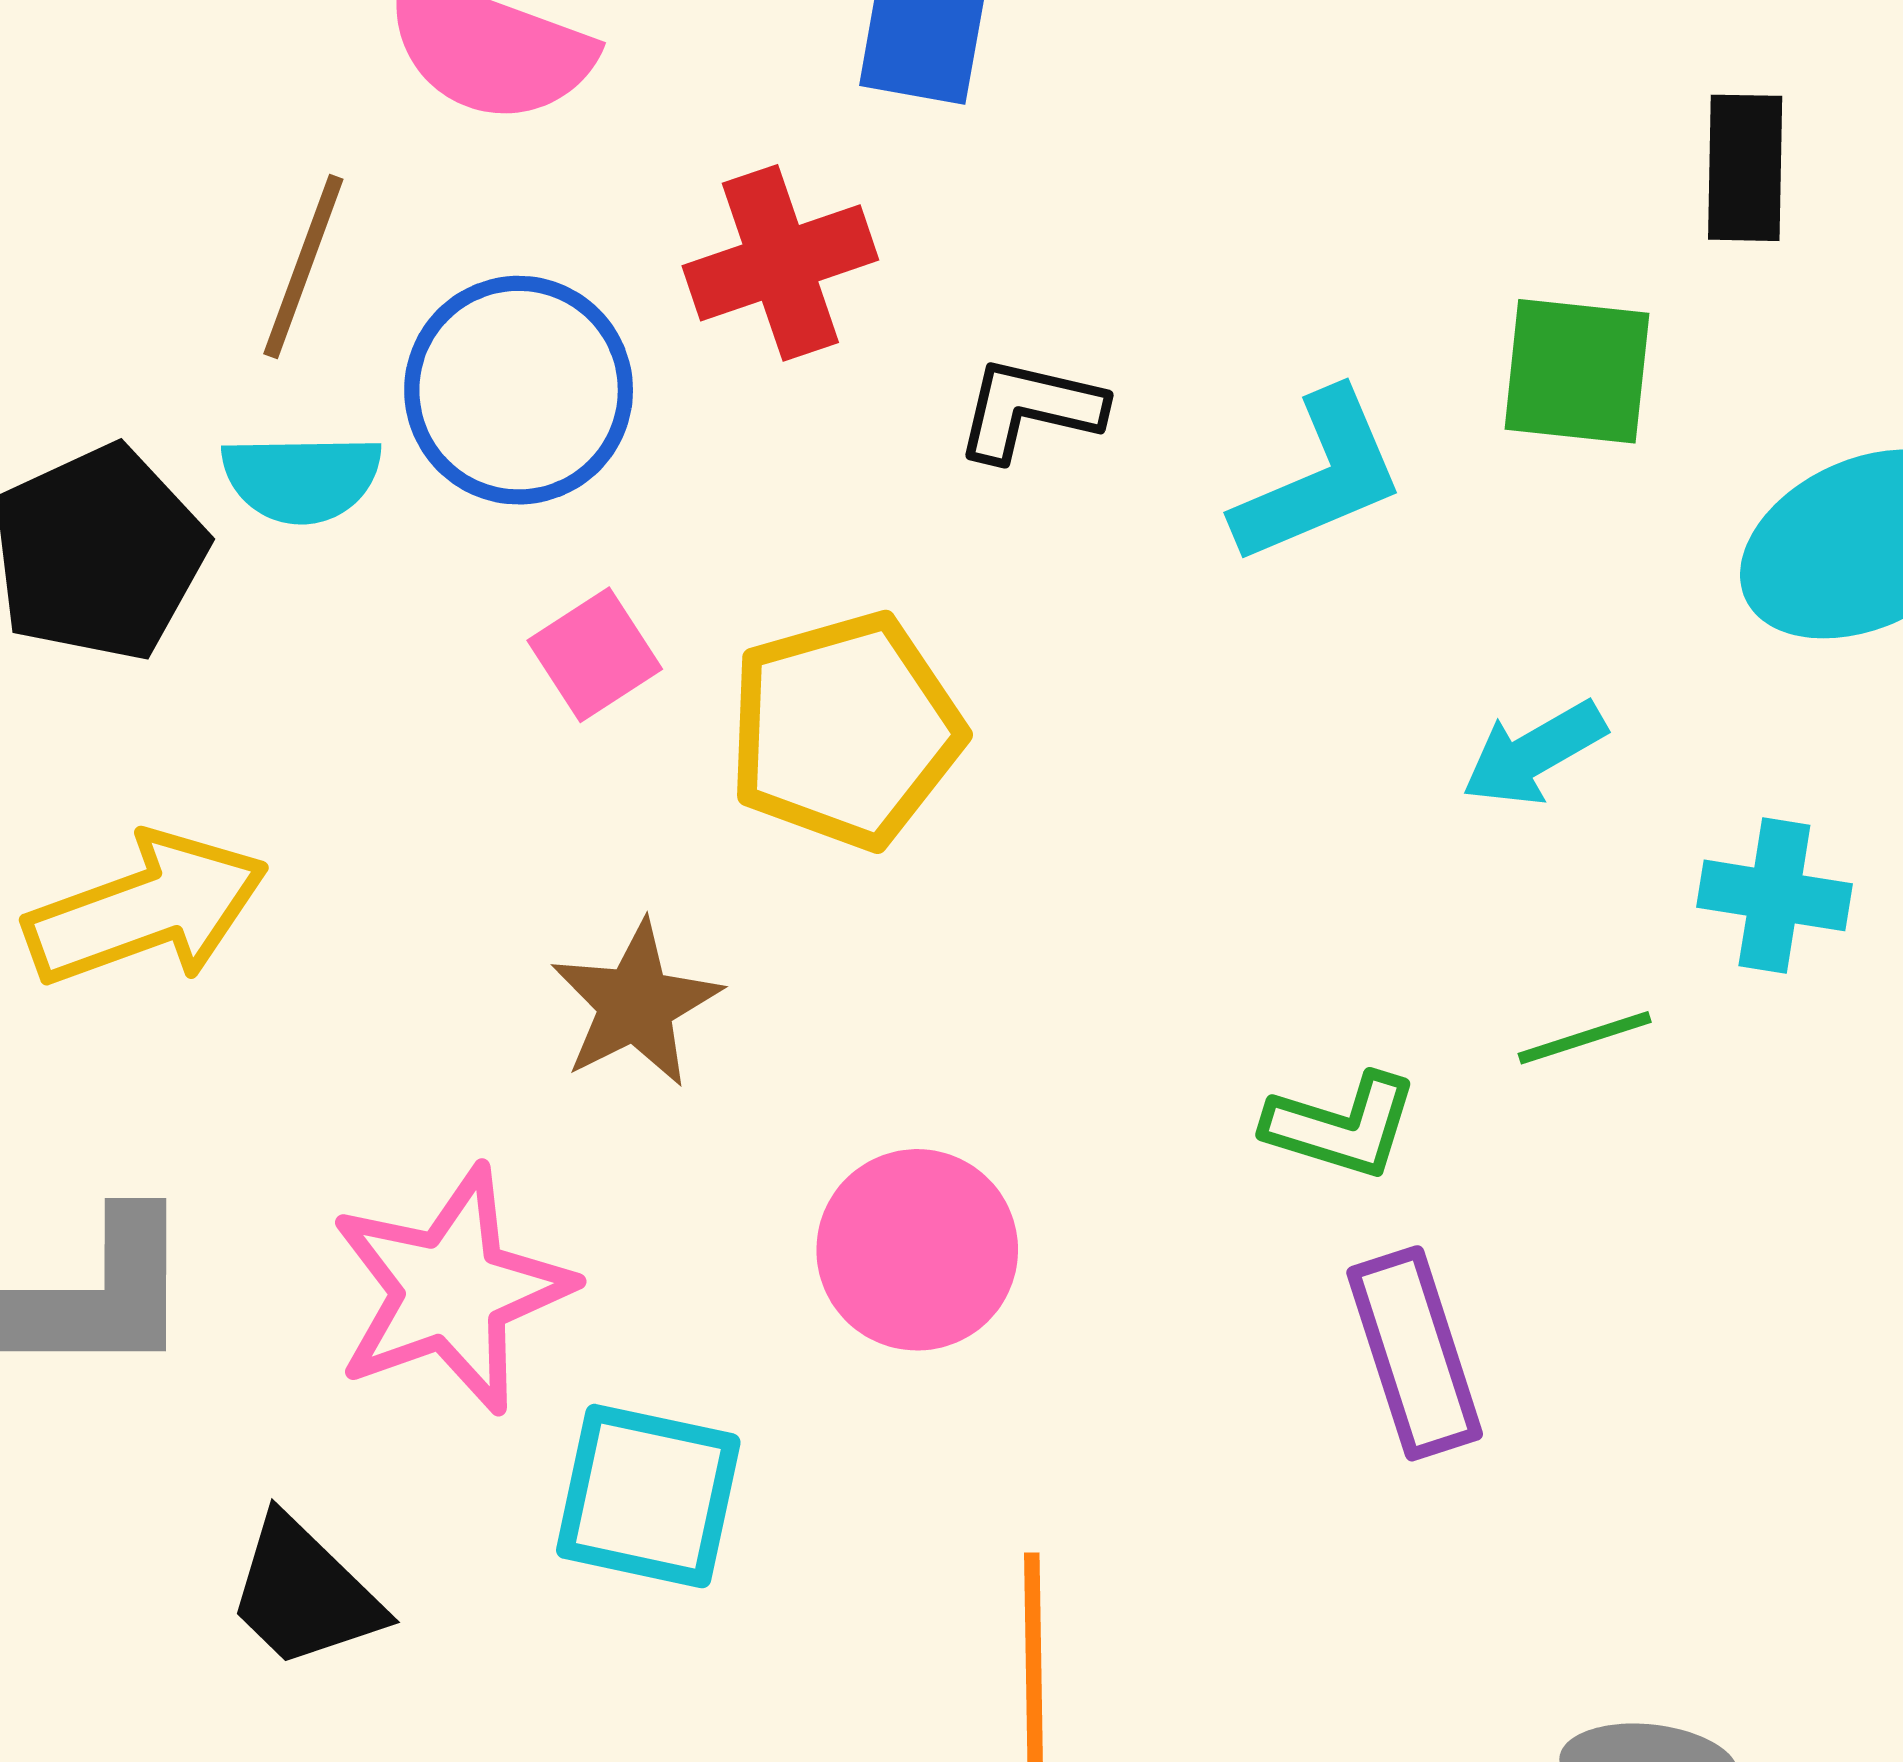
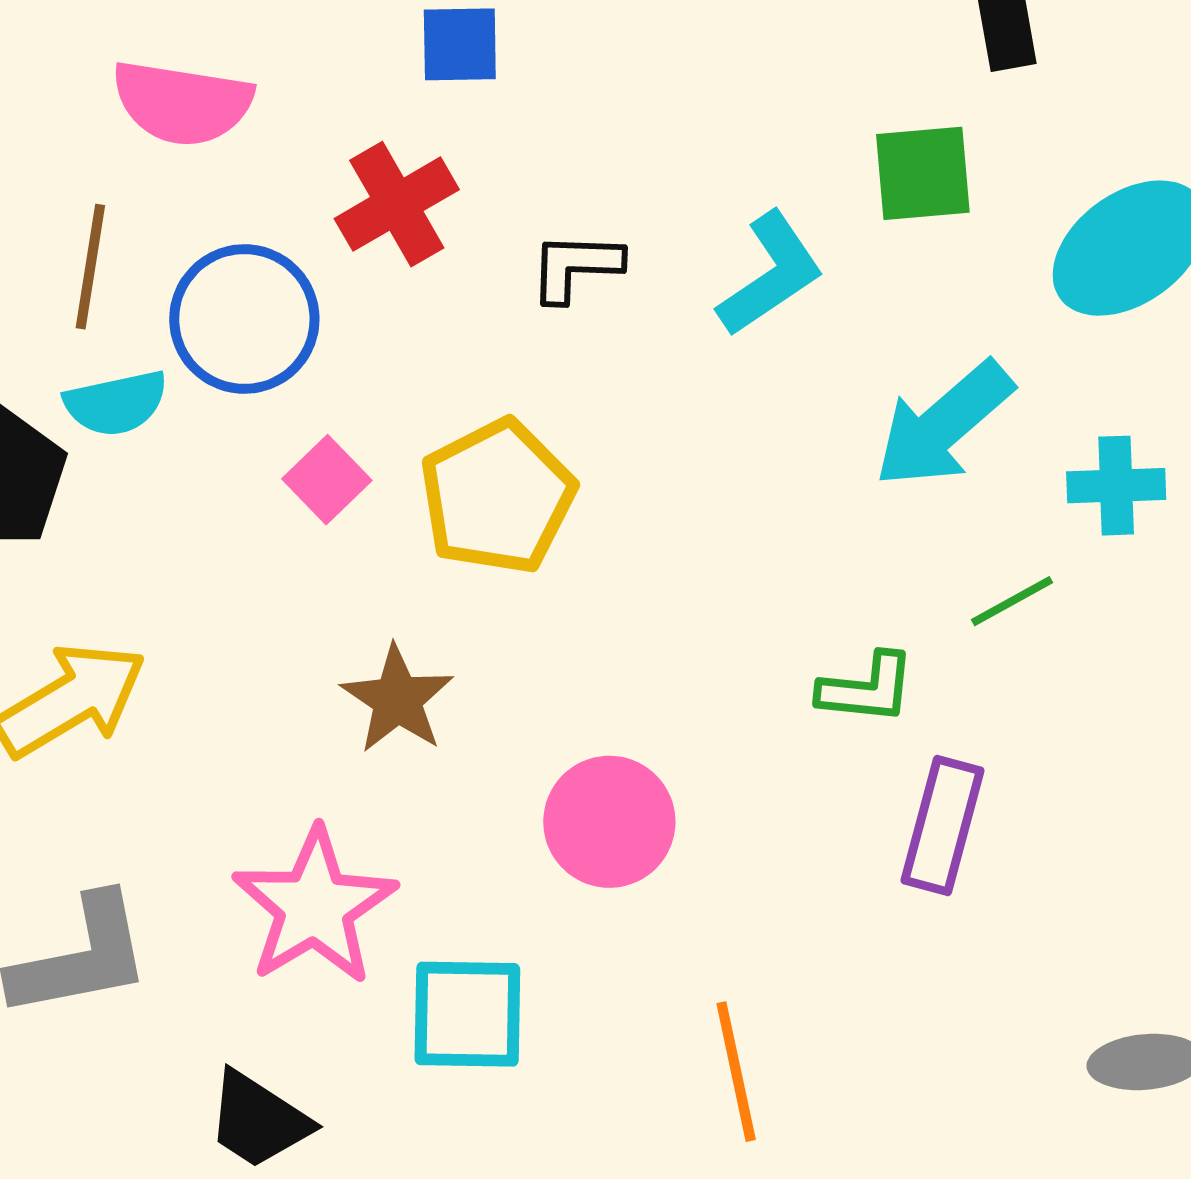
cyan arrow: (1534, 753) -> (943, 424), size x1.6
purple rectangle: (1415, 1353) -> (942, 826), turned 44

